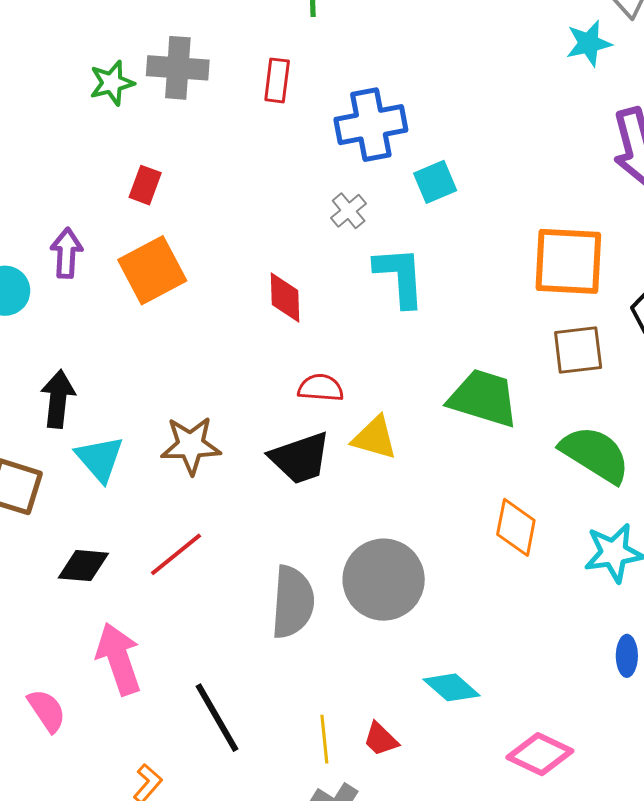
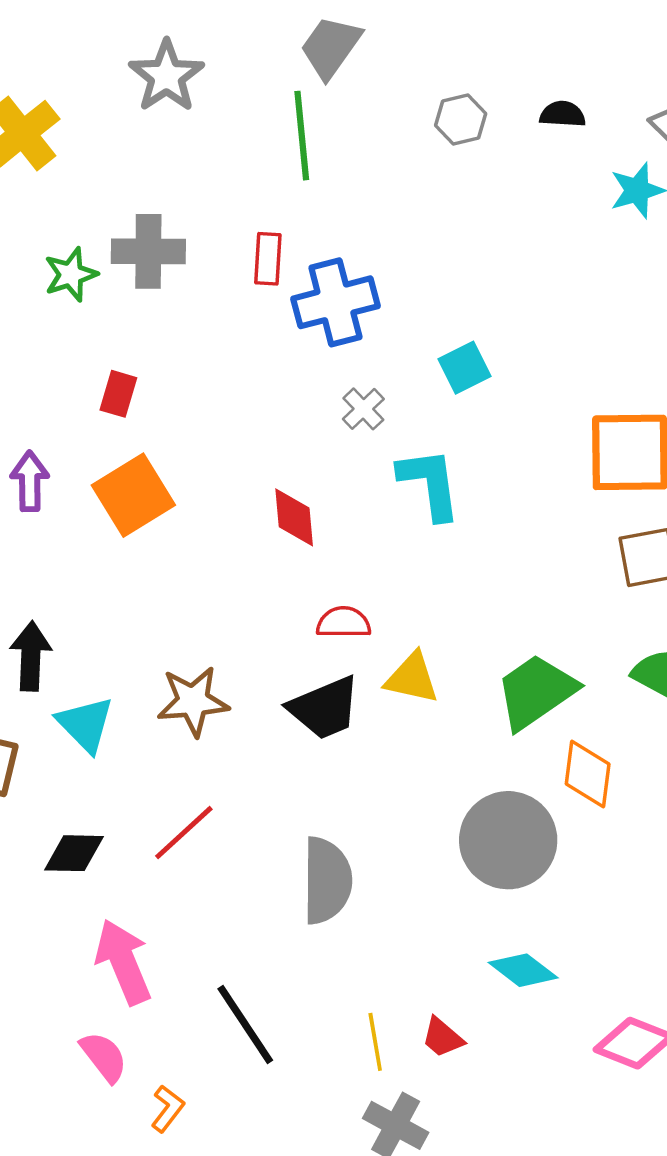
blue cross: (371, 125) -> (335, 302), moved
green trapezoid: (483, 398) -> (536, 692), moved, turned -48
gray circle: (384, 580) -> (508, 840), moved
pink semicircle: (47, 711) -> (104, 1057), moved

